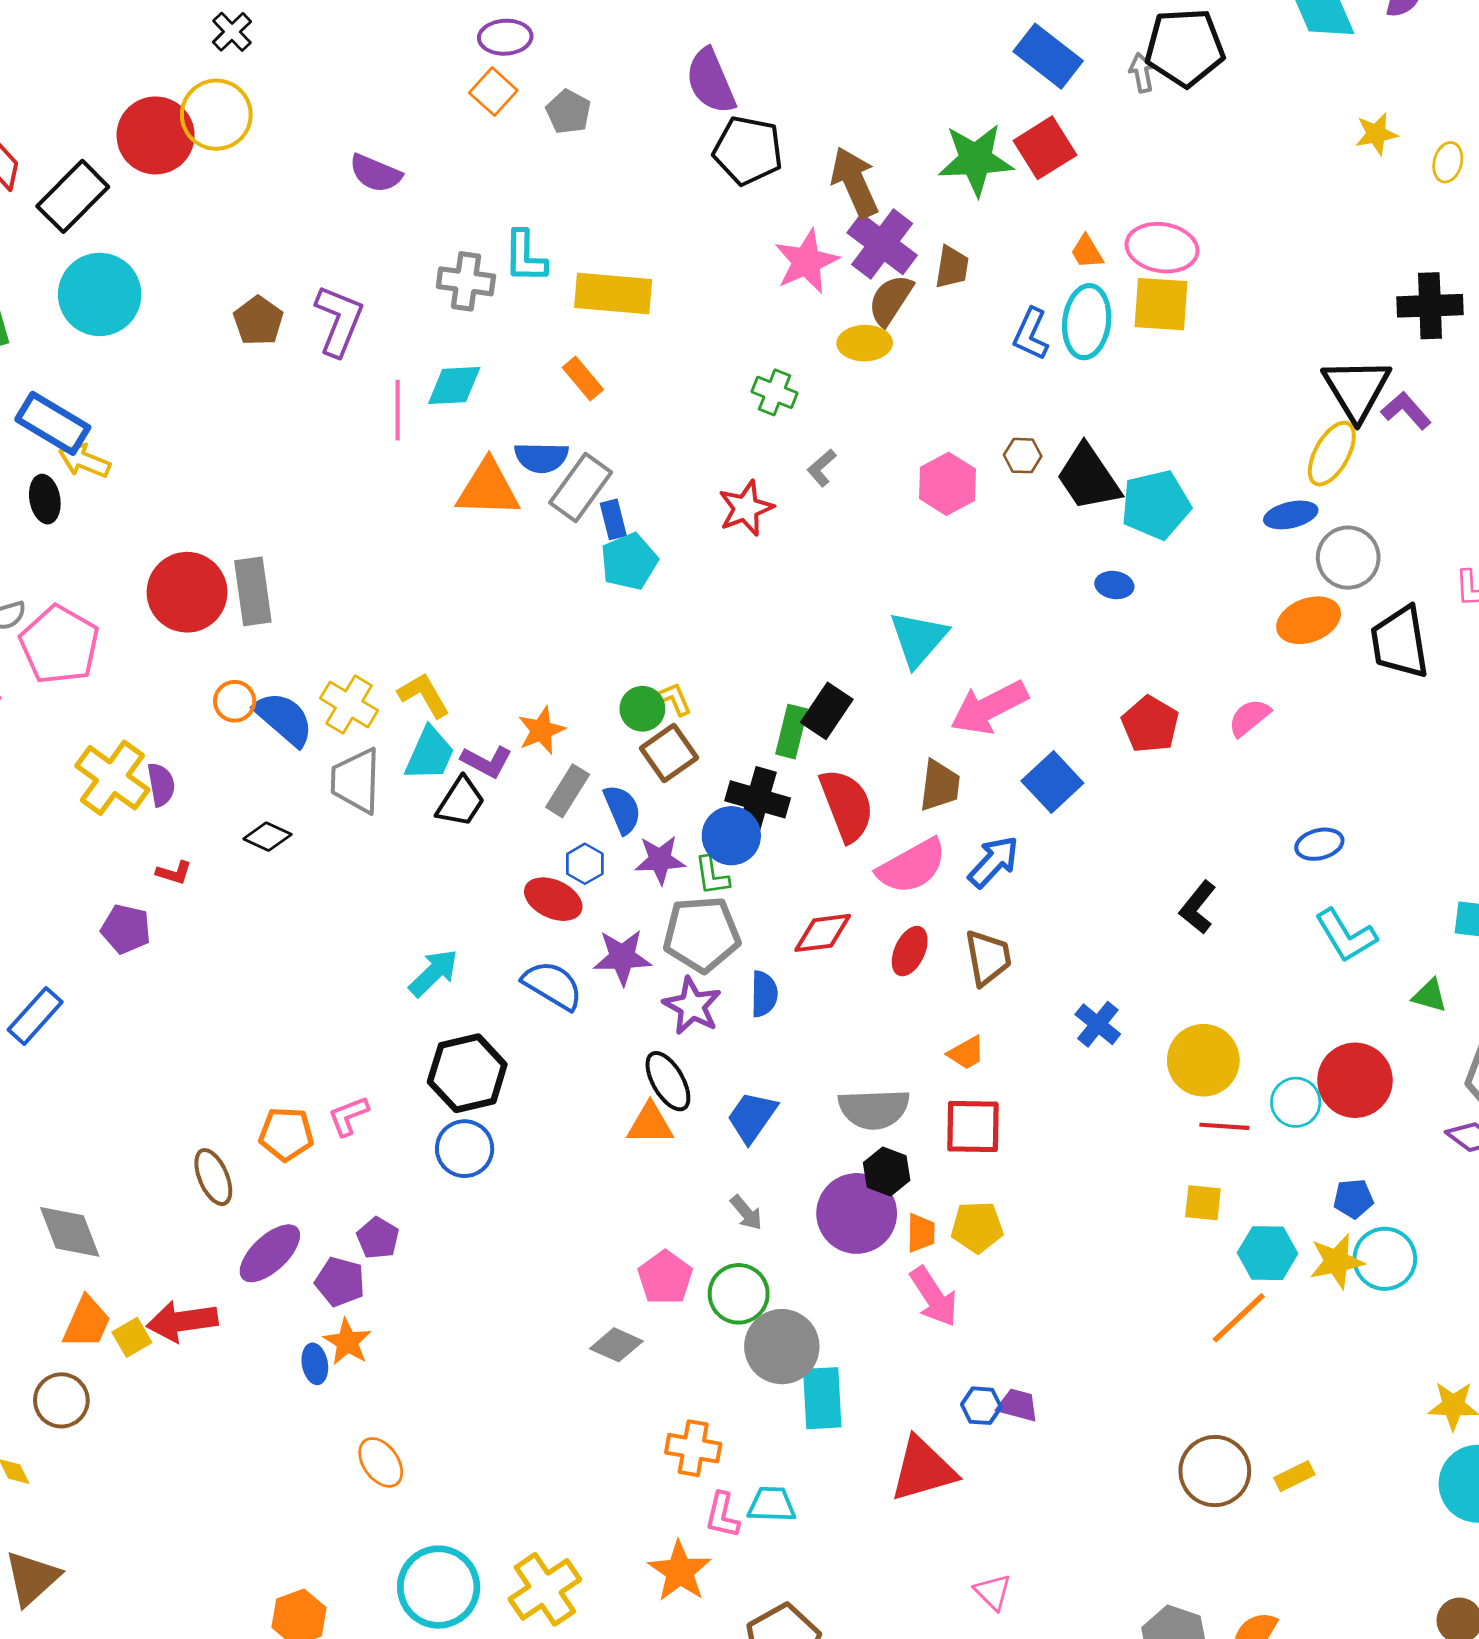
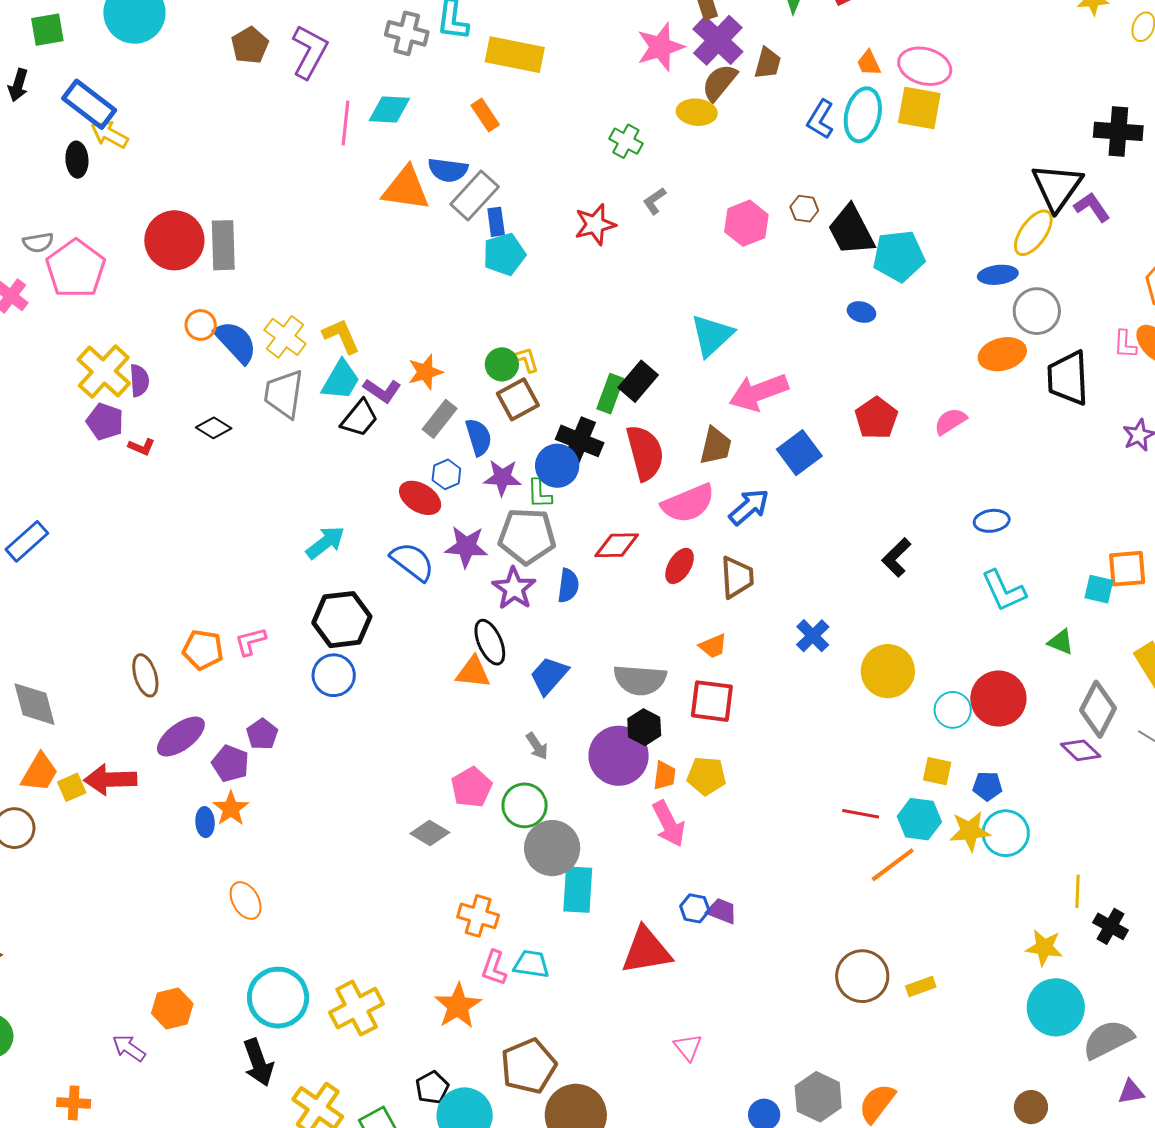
purple pentagon: (126, 929) -> (105, 422), moved
red line: (1224, 1126) -> (861, 814), moved
yellow square: (1203, 1203) -> (937, 771), moved

